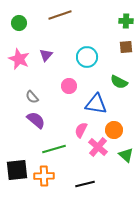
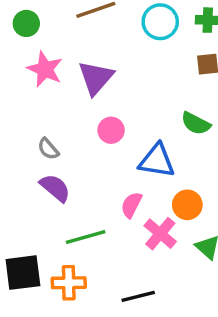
purple triangle: (46, 55) -> (96, 78), moved, size x1.6
cyan circle: (87, 57) -> (160, 22), moved
pink star: (19, 59) -> (45, 69), moved

